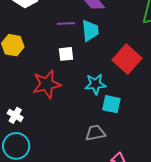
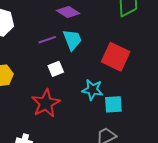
cyan star: (95, 84) -> (92, 90), turned 30

